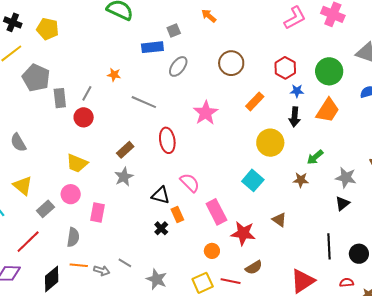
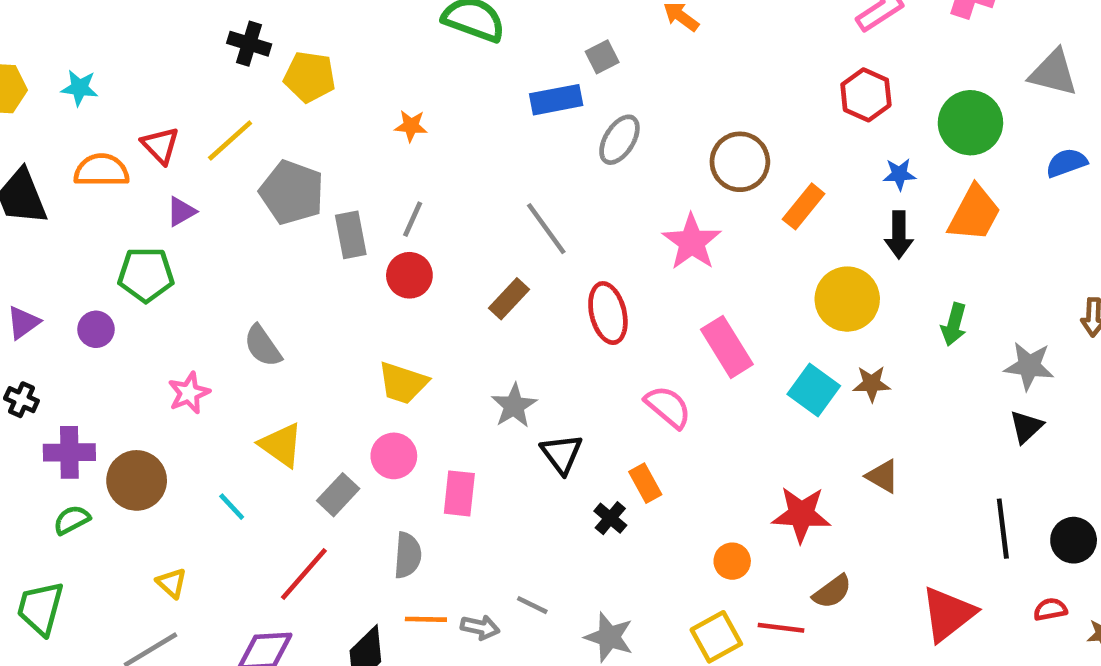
black cross: (13, 22) -> (249, 44), moved
brown circle: (231, 63) -> (740, 162), moved
red hexagon: (285, 68) -> (866, 95), moved
orange star: (114, 75) -> (411, 126), moved
gray line: (144, 102) -> (546, 229), turned 35
brown rectangle: (125, 150) -> (509, 299), moved
green arrow: (315, 157) -> (954, 324), turned -30
brown star: (301, 180) -> (872, 384), moved
black triangle: (161, 195) -> (562, 454), moved, turned 42
pink rectangle: (216, 212) -> (727, 347), moved

